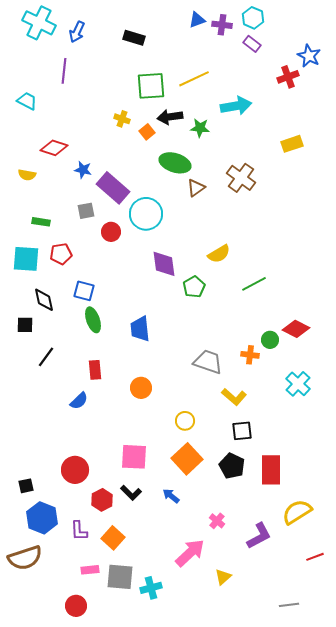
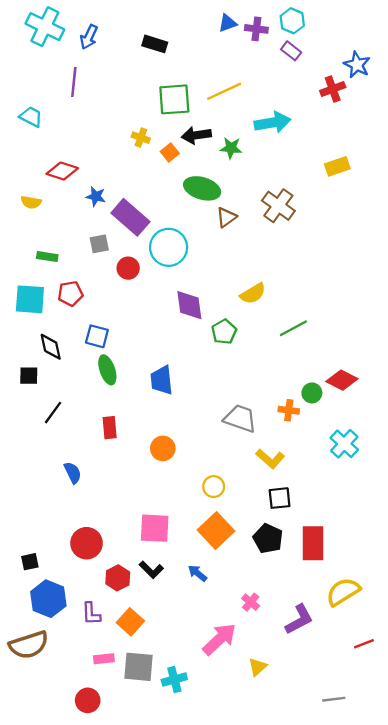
blue semicircle: (79, 401) -> (73, 473), moved, turned -72

